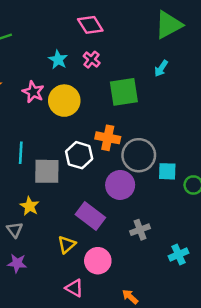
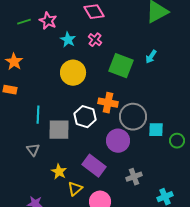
cyan arrow: (161, 68) -> (151, 57), moved
pink star: (33, 92) -> (48, 21), moved
green square: (124, 92) -> (121, 66), turned 30
yellow star: (29, 206) -> (59, 172), moved
gray triangle: (15, 230) -> (33, 150), moved

